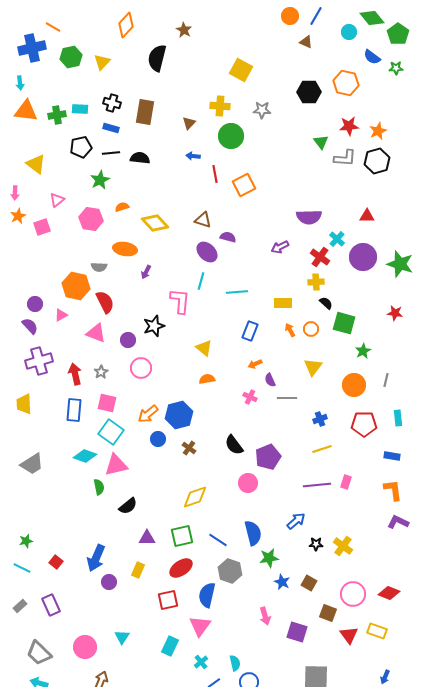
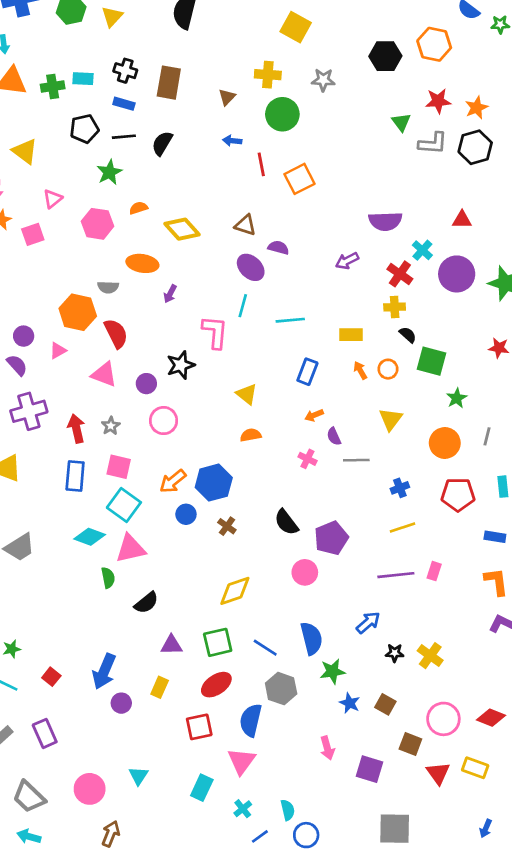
black semicircle: (140, 158) -> (162, 143), turned -66

